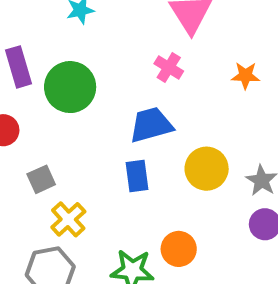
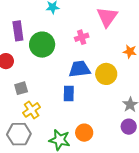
pink cross: (169, 67) -> (82, 37), moved, turned 32
yellow circle: (207, 169) -> (106, 74), moved

